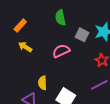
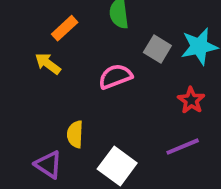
orange rectangle: (20, 25) -> (65, 28), moved

